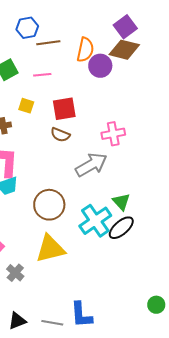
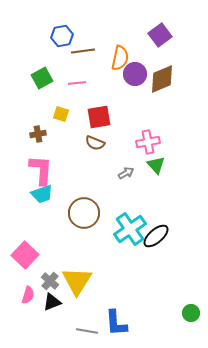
brown diamond: (124, 50) -> (162, 79), moved, turned -36
gray arrow: (91, 165) -> (126, 173), size x0.5
green triangle: (121, 202) -> (156, 165), moved
yellow triangle: (50, 249) -> (77, 281), moved, turned -44
black triangle: (17, 321) -> (52, 302), moved

